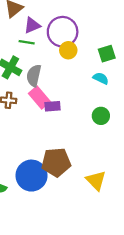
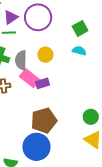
yellow circle: (68, 50) -> (45, 55), moved
green circle: (101, 116) -> (91, 117), moved
brown pentagon: (56, 162) -> (44, 121), moved

